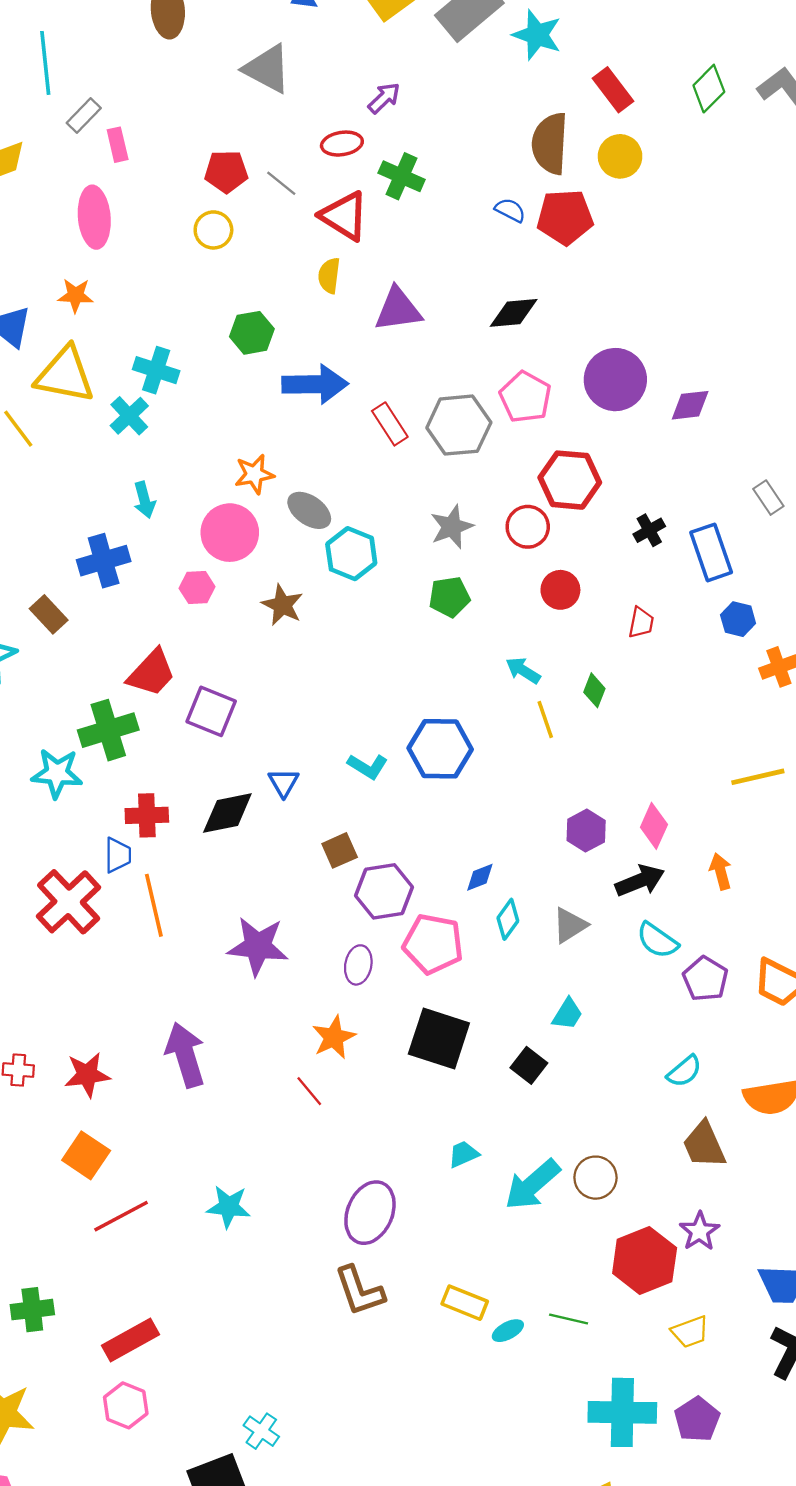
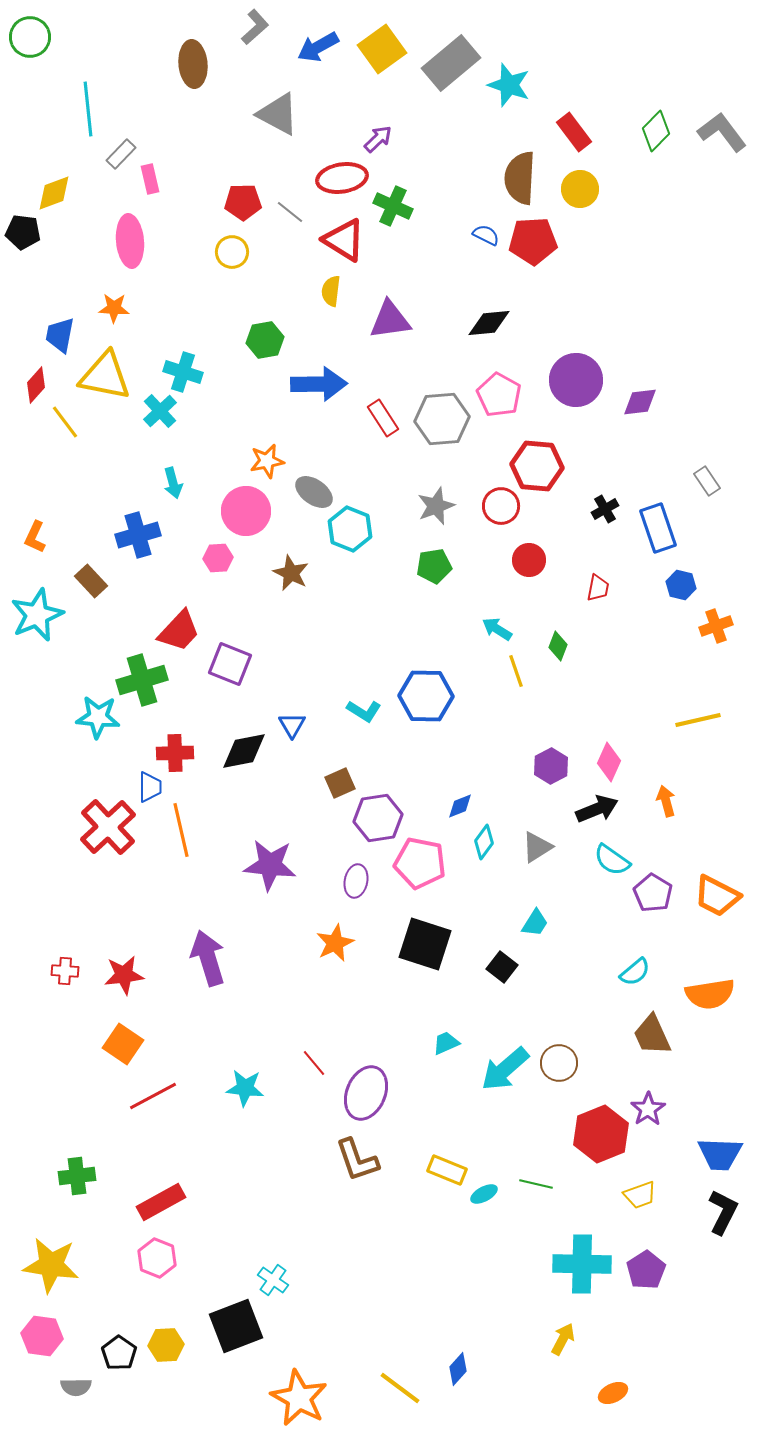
red ellipse: (342, 144) -> (342, 178), size x1.4
red line: (309, 1091) -> (314, 1063), moved

